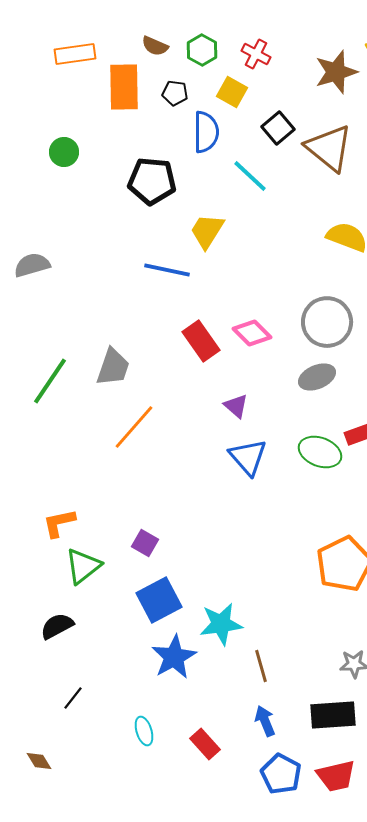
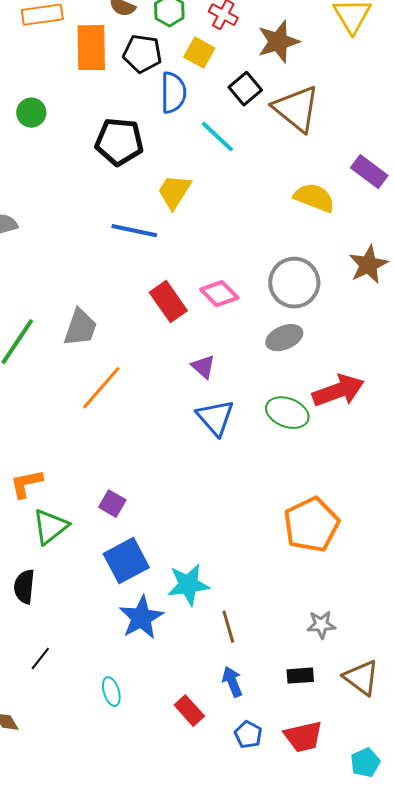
brown star: (336, 72) -> (278, 42), moved
black pentagon: (175, 93) -> (142, 54), size x1.5
black semicircle: (57, 626) -> (24, 587), turned -56
black rectangle: (333, 715) -> (300, 676), size x0.6
red rectangle: (205, 744) -> (189, 711), moved
blue pentagon: (281, 774) -> (248, 735), size x0.7

